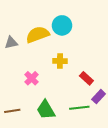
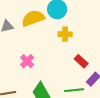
yellow cross: (60, 61) -> (65, 34), moved

